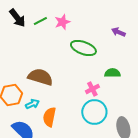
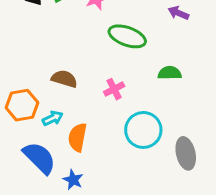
brown semicircle: (40, 77) -> (64, 79), size x0.7
pink cross: (92, 89) -> (114, 89), moved

